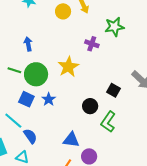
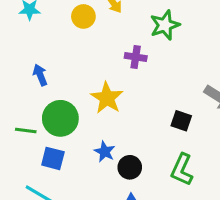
green line: (14, 70) -> (26, 131), moved
blue star: (49, 99) -> (105, 152), moved
black circle: (90, 106) -> (130, 167), moved

